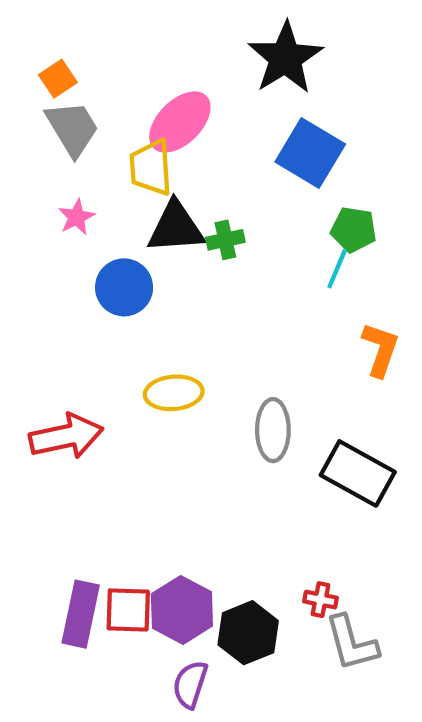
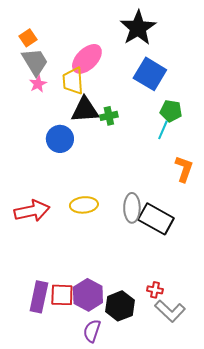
pink star: (77, 217) -> (38, 84), moved
yellow ellipse: (174, 393) -> (84, 205), moved
black rectangle: (358, 473) -> (156, 219), moved
gray L-shape: (351, 643) -> (170, 311), turned -32

